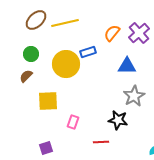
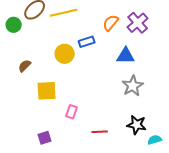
green circle: (31, 54) -> (14, 25), moved
yellow circle: (66, 64) -> (65, 54), size x0.7
black star: (118, 120) -> (137, 125), moved

